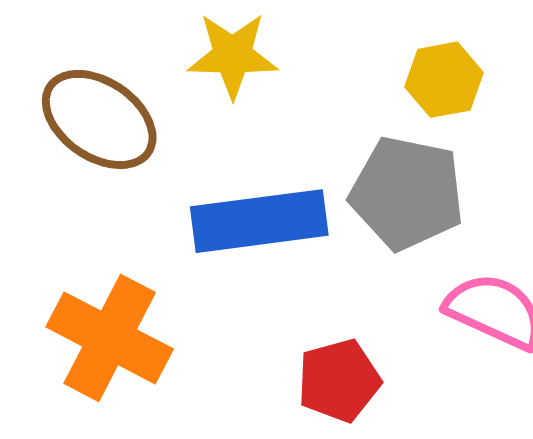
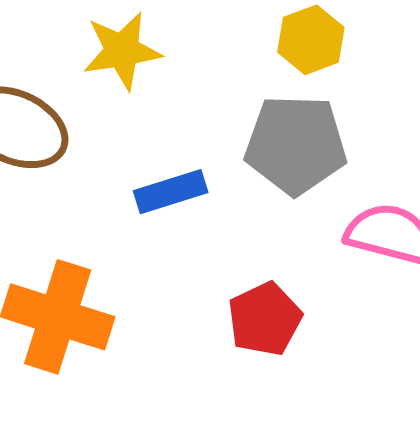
blue rectangle: (259, 221) -> (171, 192), size x0.6

